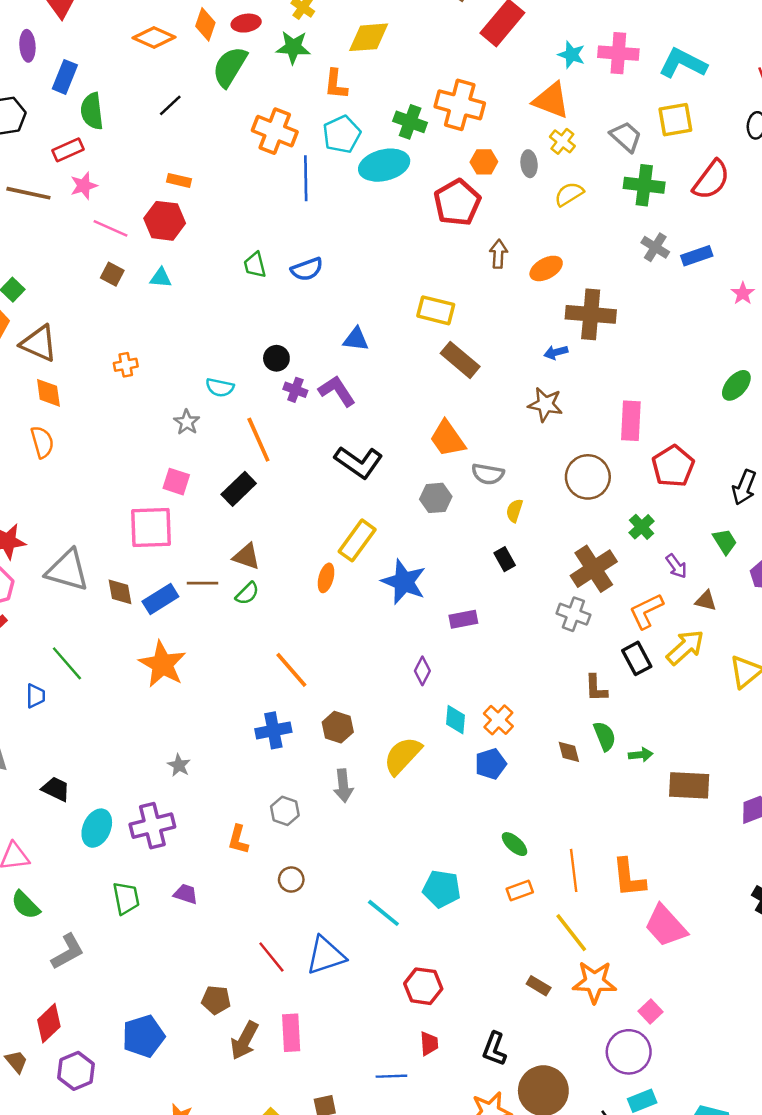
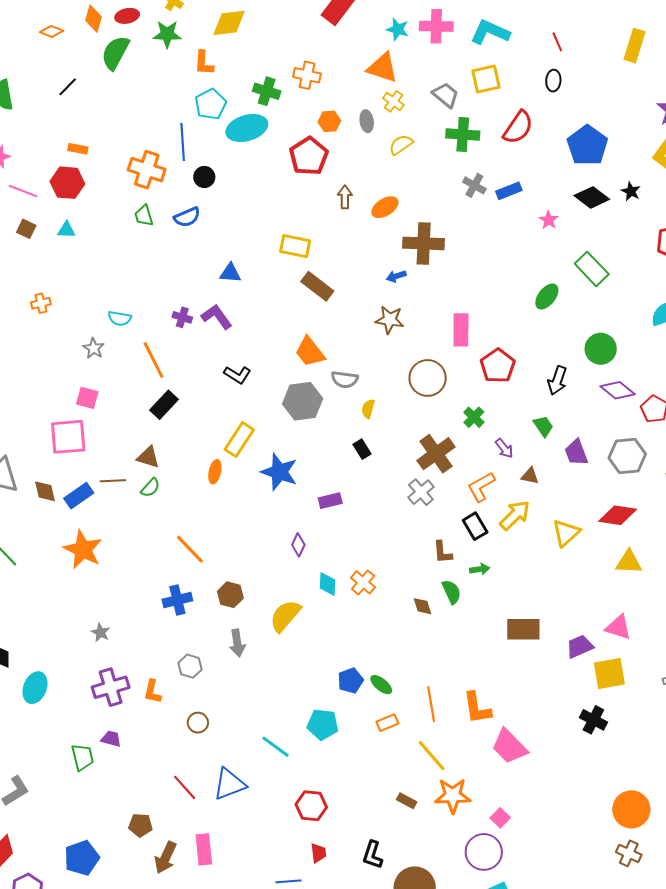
orange diamond: (154, 37) -> (52, 31), size x0.7
orange cross: (460, 105) -> (307, 75), size x0.7
orange cross: (275, 131) -> (147, 170), moved
black circle: (276, 358) -> (204, 177), moved
black L-shape: (359, 462) -> (237, 375), size x0.7
black rectangle: (239, 489) -> (164, 405), moved
gray hexagon: (436, 498) -> (303, 401), size x1.5
gray cross: (573, 614) -> (421, 492), turned 32
green arrow: (641, 755) -> (480, 569), moved
blue pentagon: (491, 764) -> (350, 681), moved
purple cross: (152, 826) -> (111, 687), moved
green trapezoid: (126, 898) -> (83, 757), moved

